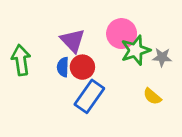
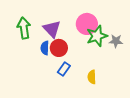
green arrow: (21, 60) -> (24, 28), moved
blue rectangle: (89, 96) -> (64, 69), size x0.6
yellow semicircle: (152, 96) -> (92, 77), moved, turned 48

